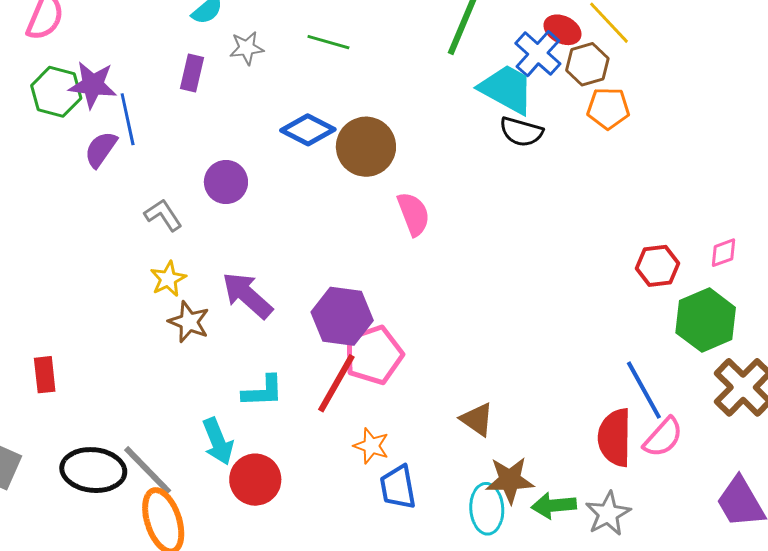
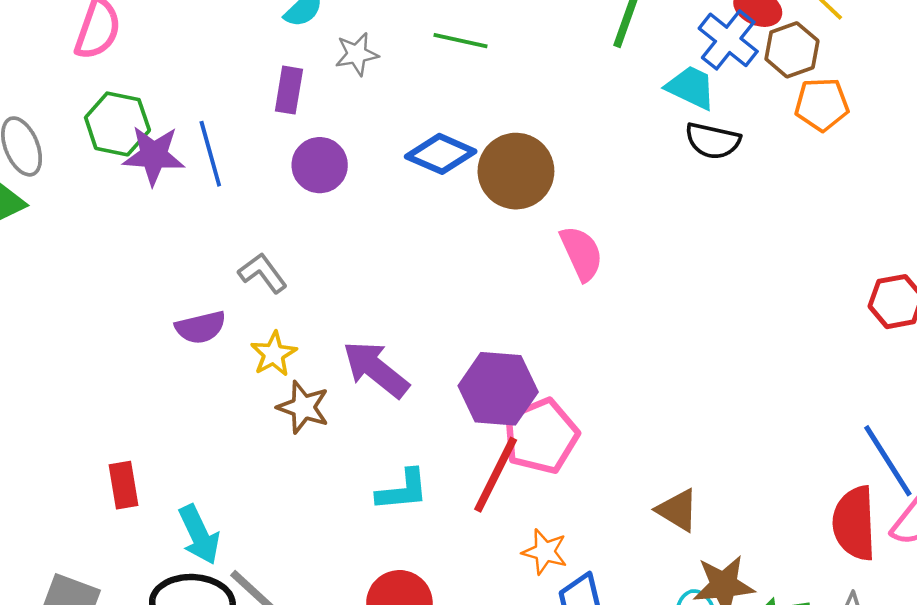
purple star: (93, 85) -> (154, 155), moved
cyan trapezoid: (507, 89) -> (691, 87), size x0.7
purple semicircle: (101, 149) -> (201, 327), moved, turned -135
purple circle: (226, 182) -> (320, 165), moved
cyan arrow: (218, 441) -> (199, 535), moved

